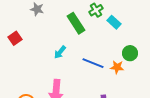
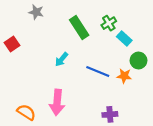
green cross: (96, 10) -> (109, 23), moved
cyan rectangle: (114, 22) -> (124, 39), moved

